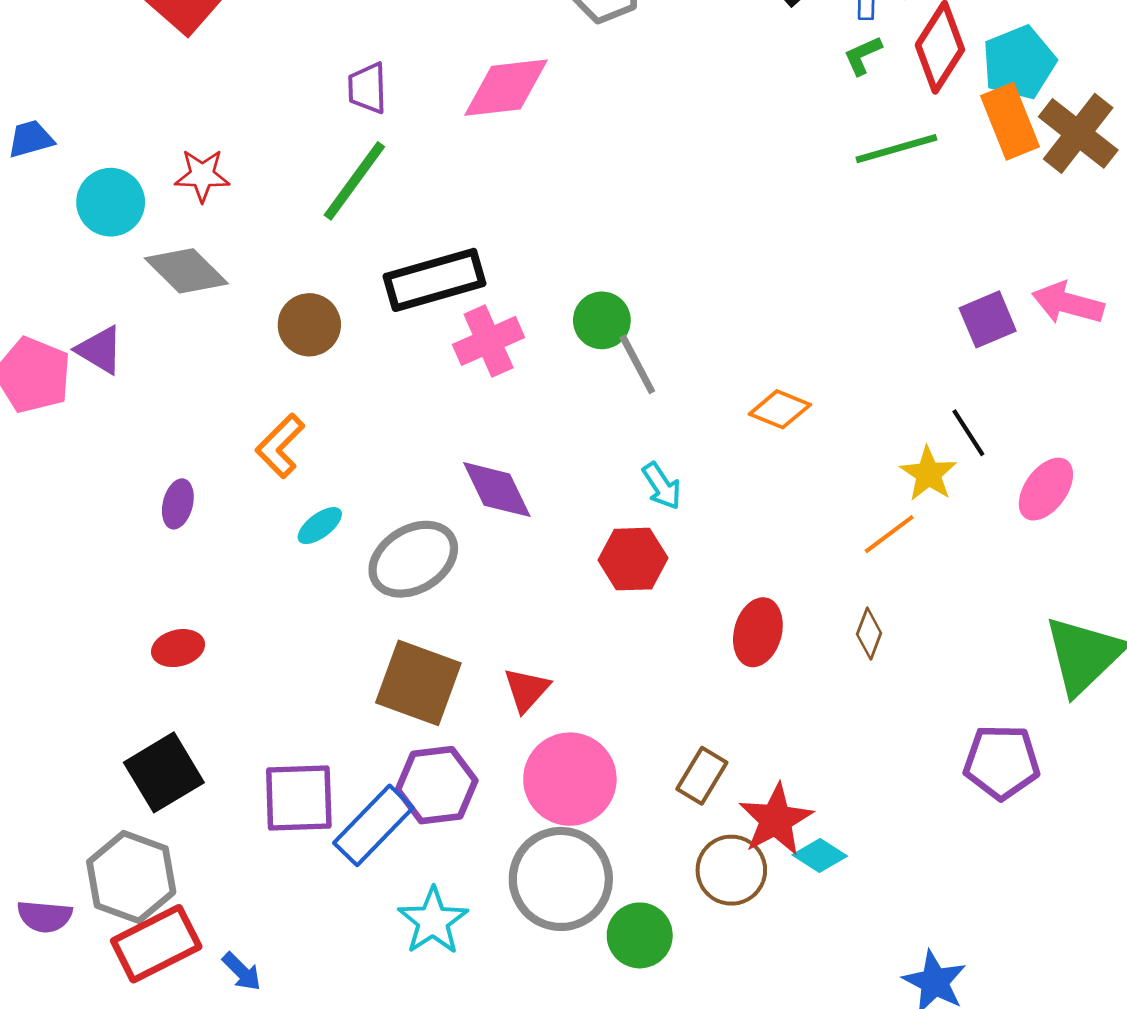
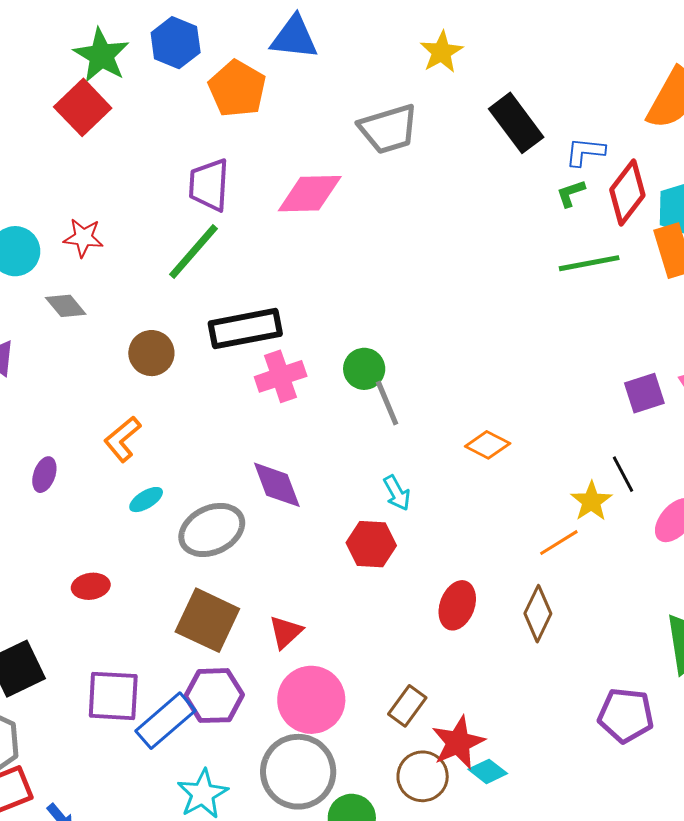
purple trapezoid: (367, 88) -> (209, 185), size x1.4
gray diamond: (186, 271) -> (66, 306), size x0.7
brown diamond: (869, 634) -> (538, 614), size x1.5
red ellipse: (178, 648) -> (91, 586), moved

